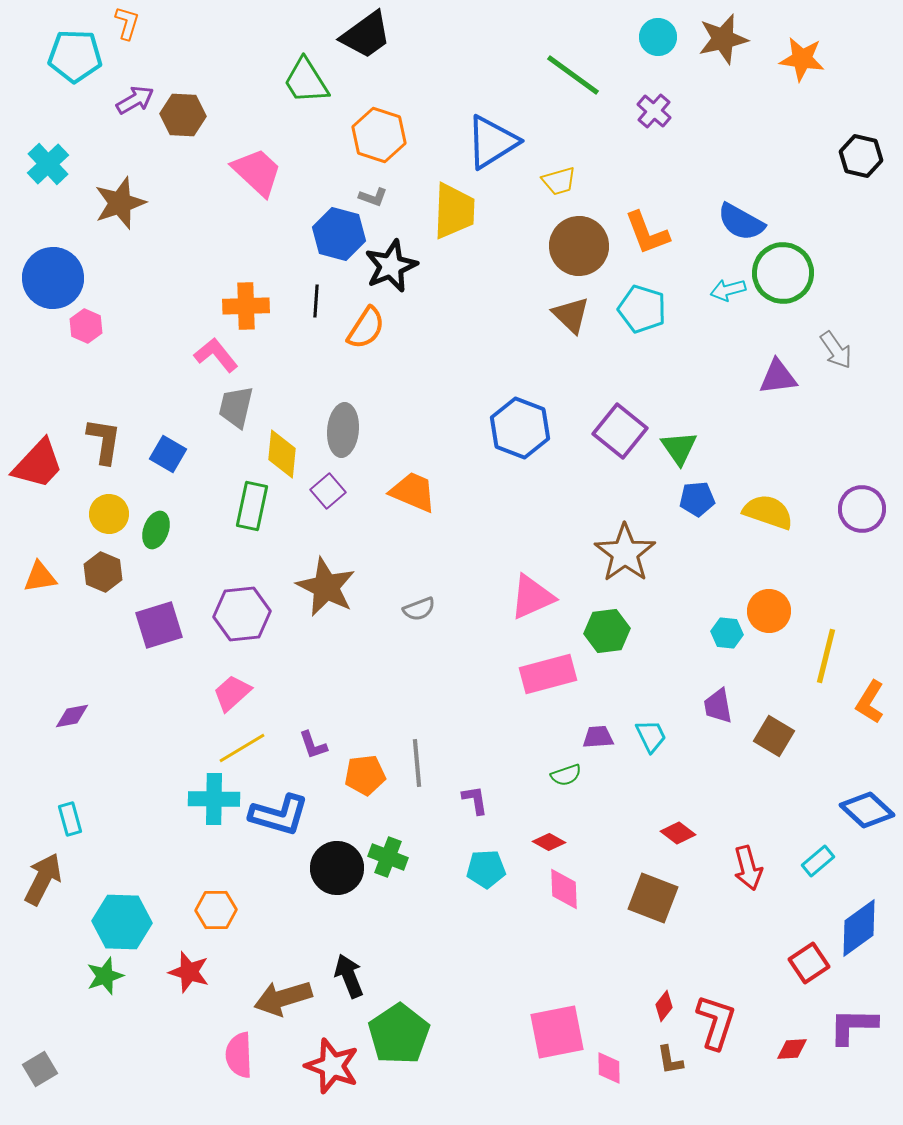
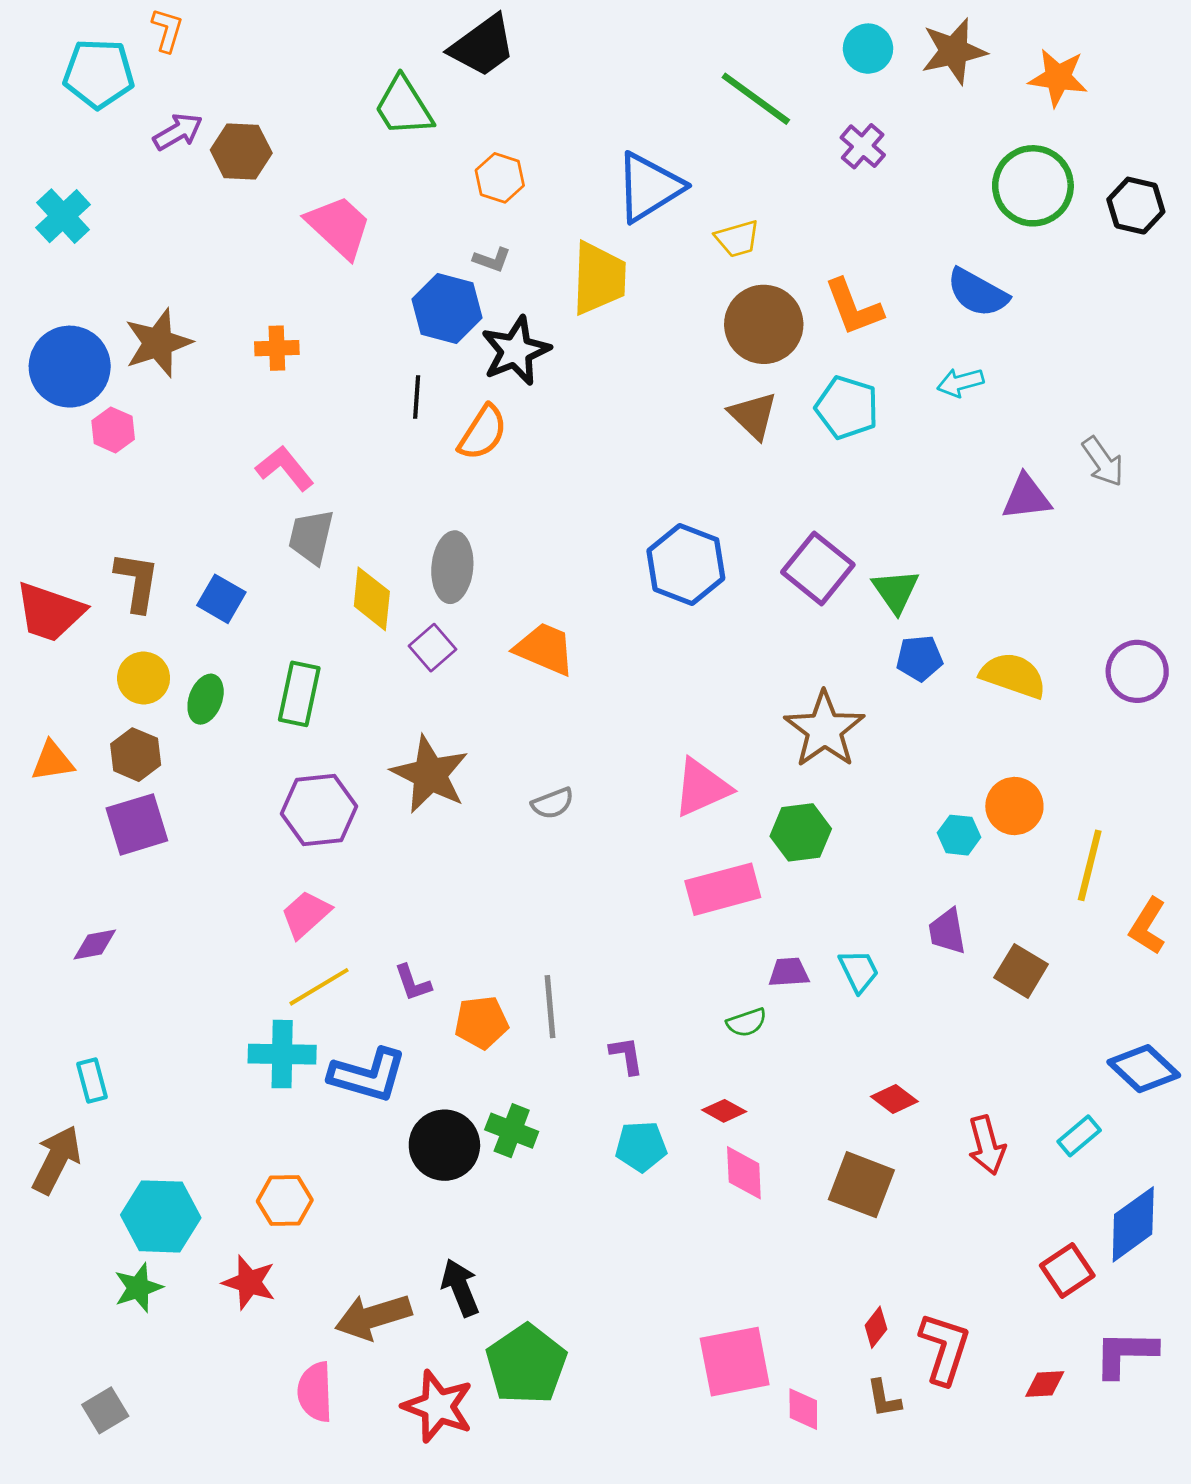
orange hexagon: (379, 135) -> (500, 178), size x0.7
brown star: (120, 203) -> (158, 343), moved
green circle: (783, 273) -> (1033, 186), moved
orange cross: (246, 306) -> (277, 348), moved, size x0.7
red trapezoid: (38, 464) -> (50, 612), turned 66
green rectangle: (252, 506) -> (299, 694), moved
purple square: (159, 625) -> (137, 824), moved
gray square: (40, 1069) -> (105, 1410), moved

